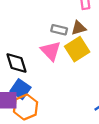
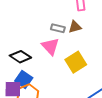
yellow square: (77, 49) -> (76, 62), moved
black diamond: (17, 63) -> (20, 57), turned -40

